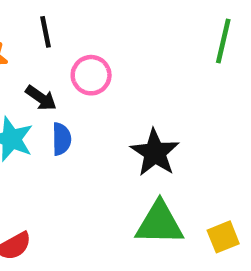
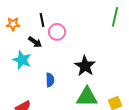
black line: (46, 32) -> (42, 20), moved
blue semicircle: (61, 139) -> (50, 80), moved

